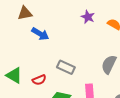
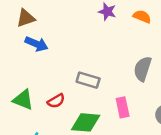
blue arrow: (40, 34) -> (36, 44), moved

